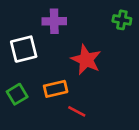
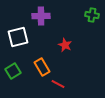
red star: (86, 60) -> (65, 45), size x0.6
orange rectangle: (56, 89) -> (42, 67), turned 72

